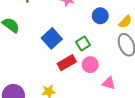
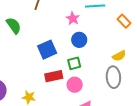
blue circle: (100, 16) -> (79, 40), moved

